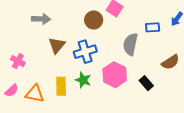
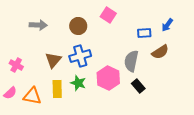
brown circle: (94, 20) -> (78, 26), moved
gray semicircle: (130, 44) -> (131, 61), moved
brown triangle: (57, 45) -> (53, 60), moved
brown semicircle: (170, 62) -> (160, 52), moved

